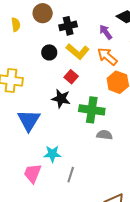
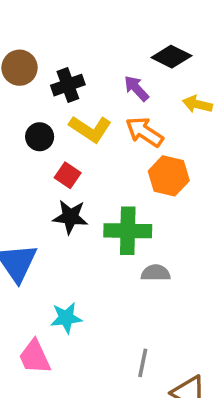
red square: (71, 77) -> (68, 175), moved
pink trapezoid: (32, 173) -> (35, 357), turned -40
gray line: (71, 175) -> (143, 363), moved

